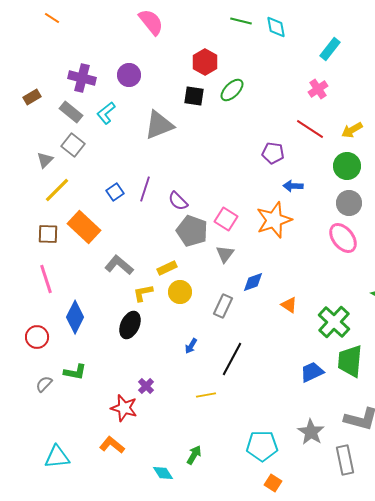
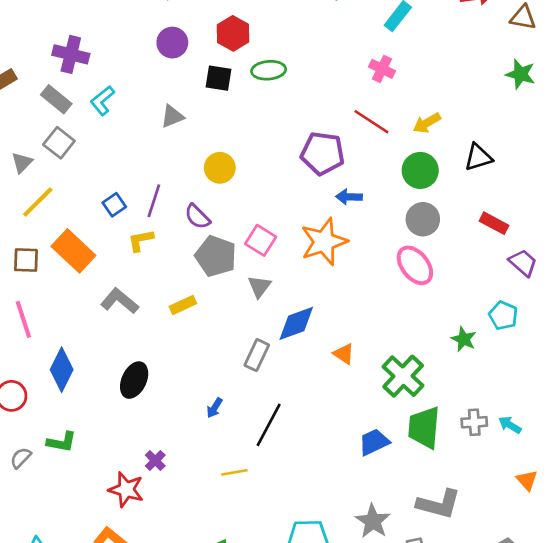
purple circle: (129, 75) -> (172, 43), moved
pink cross: (318, 89) -> (382, 69), turned -30
green ellipse: (232, 90) -> (269, 70), turned 40
gray triangle: (159, 125) -> (172, 116), size x0.6
purple pentagon: (273, 153) -> (323, 153), size x1.5
blue diamond: (253, 282) -> (296, 323), size x1.4
yellow circle: (180, 292) -> (220, 168), moved
yellow L-shape: (143, 293) -> (141, 240), moved

